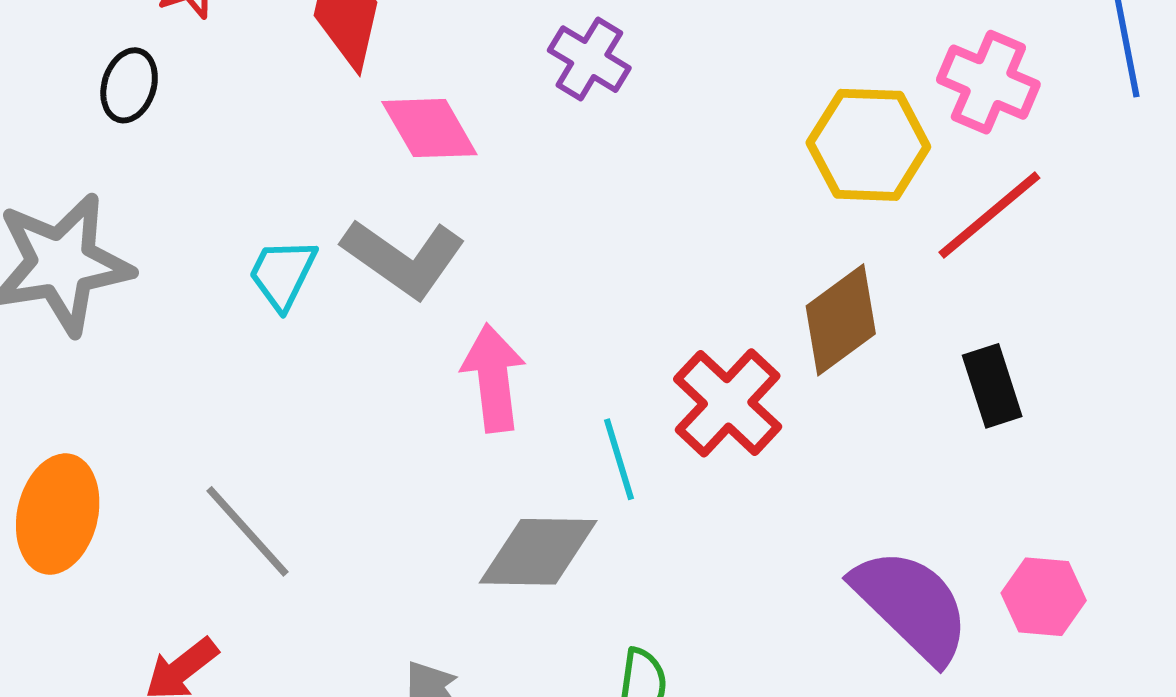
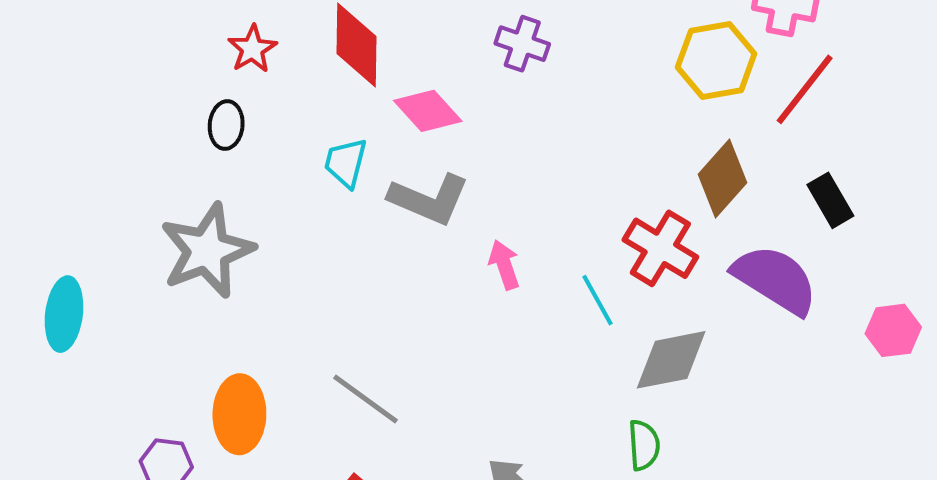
cyan trapezoid: (283, 274) -> (346, 163), moved
pink arrow: (493, 378) -> (504, 265), size x0.7
gray diamond: (538, 552) -> (671, 360), moved
purple semicircle: (911, 605) -> (775, 279), moved

